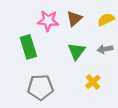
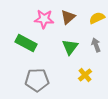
green rectangle: (28, 47) -> (26, 43), turned -45
gray arrow: (105, 49) -> (96, 45), turned 80

